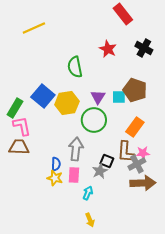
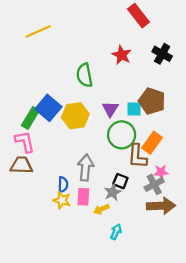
green rectangle: (15, 108) -> (30, 118), moved
green circle: (94, 120) -> (122, 135), moved
brown L-shape: (126, 152) -> (137, 156), moved
cyan arrow: (88, 193) -> (116, 232), moved
yellow arrow: (90, 220) -> (101, 209), moved, turned 88

